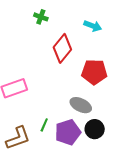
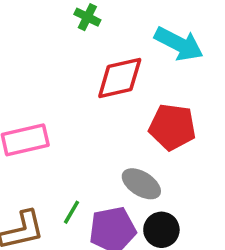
cyan arrow: (93, 26) -> (179, 44), size x1.5
red diamond: (62, 48) -> (120, 78), turned 32

